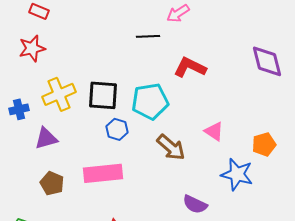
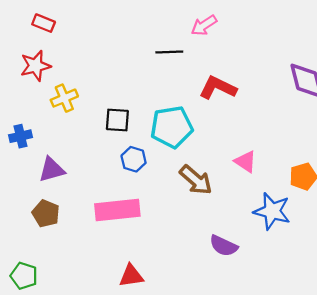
yellow cross: (59, 94) -> (64, 98), moved, size x0.7
black square: (103, 95) -> (117, 120), size x0.7
brown pentagon: (52, 183) -> (46, 213), moved

